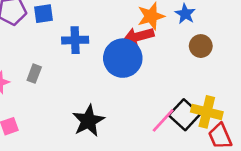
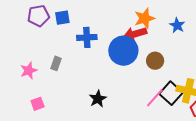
blue star: (185, 14) -> (177, 25), moved
brown circle: (201, 46) -> (155, 61), moved
black star: (88, 121) -> (98, 99), size x0.7

